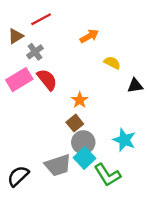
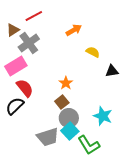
gray cross: (35, 52) -> (29, 43), size x1.5
red semicircle: (47, 80) -> (25, 88), moved
black semicircle: (18, 176) -> (15, 106), moved

